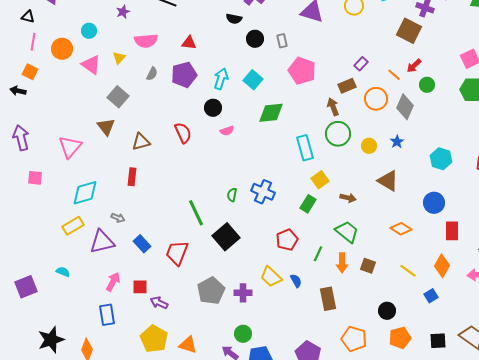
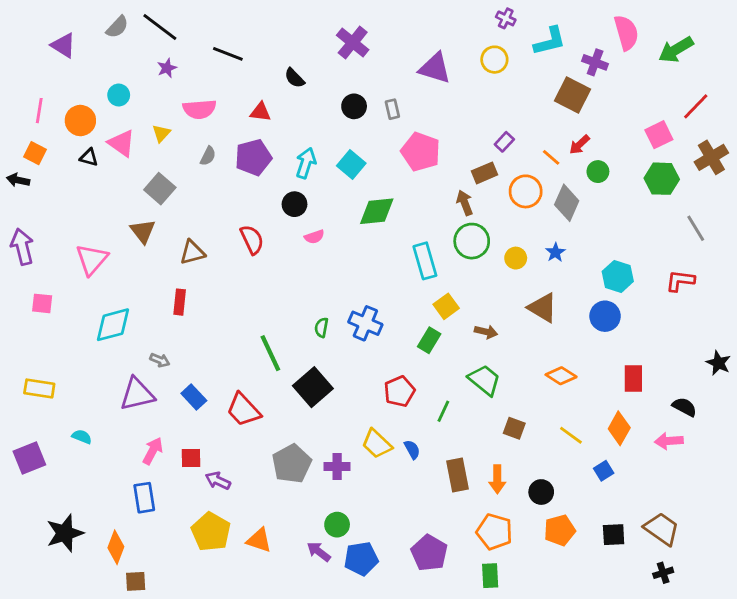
black triangle: (28, 17) -> (89, 157), moved
black semicircle: (234, 19) -> (294, 78), moved, turned 35
blue circle: (434, 203) -> (605, 316), moved
yellow rectangle: (73, 226) -> (39, 389), moved, turned 40
red trapezoid: (177, 253) -> (243, 410), turned -64
orange arrow: (342, 263) -> (497, 479), moved

